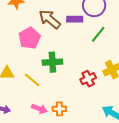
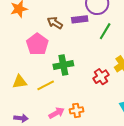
brown arrow: (50, 19) -> (55, 23), size x0.7
yellow line: (32, 80) -> (46, 85), turned -60
pink arrow: (39, 109) -> (57, 113), turned -42

